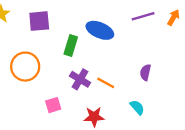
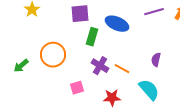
purple square: (39, 21) -> (80, 14), moved
cyan semicircle: (137, 107) -> (149, 90), size x1.6

